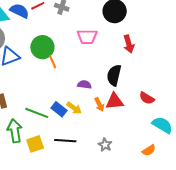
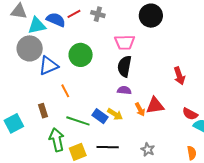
red arrow: (129, 44) -> (179, 76), moved
orange line: (53, 62) -> (65, 91), moved
black semicircle: (114, 75) -> (124, 66), moved
red semicircle: (147, 98) -> (190, 114), moved
orange semicircle: (149, 150) -> (192, 153), turned -64

